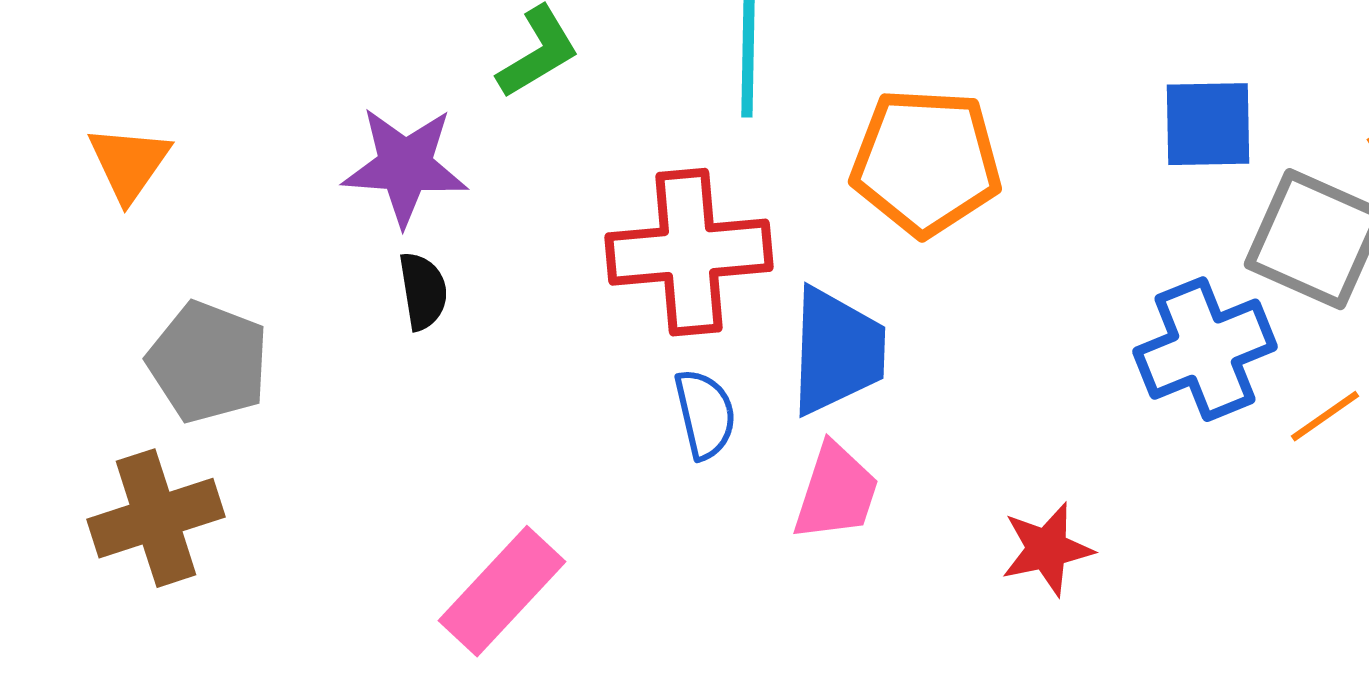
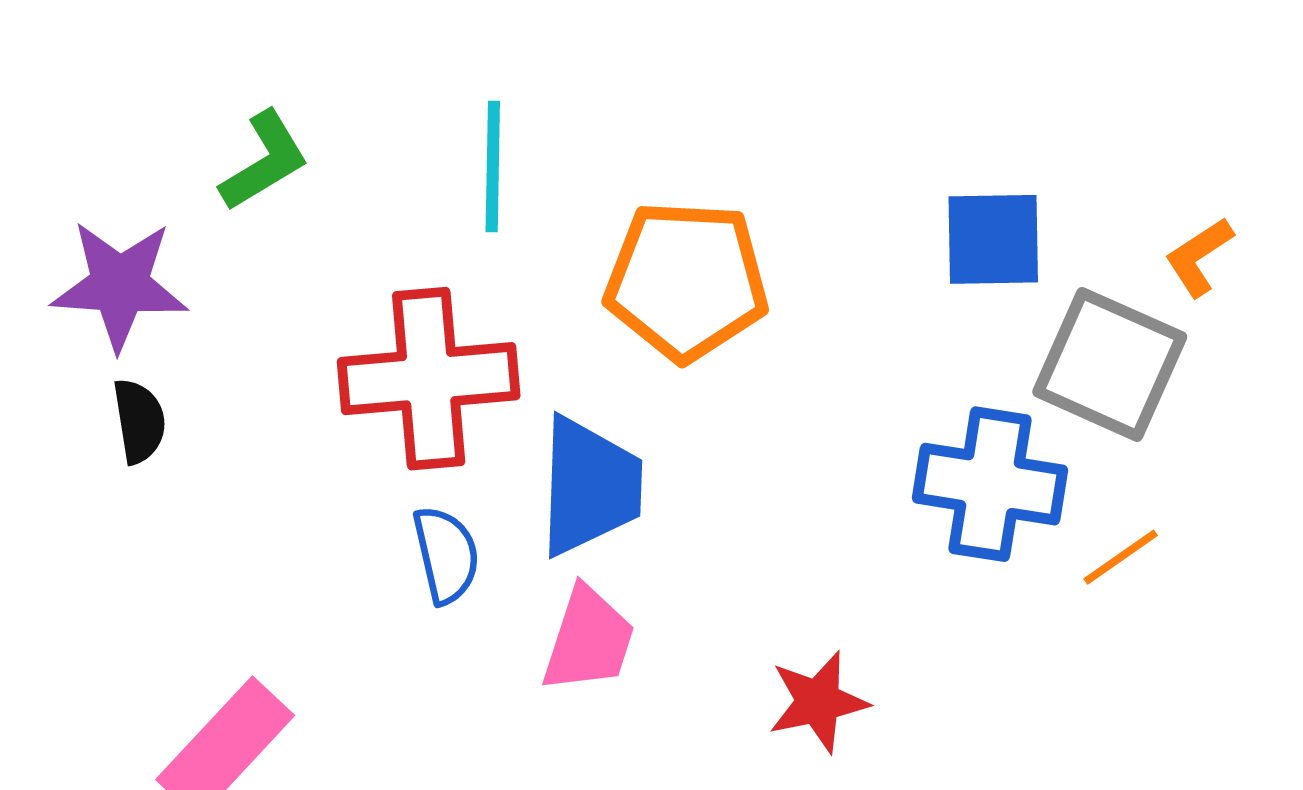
blue cross: (1205, 349) -> (990, 484), turned 31

